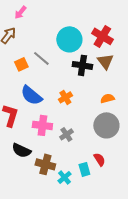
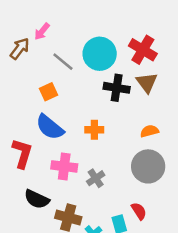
pink arrow: (20, 12) -> (42, 31), moved
gray line: (41, 58) -> (63, 62), moved
orange square: (21, 64) -> (48, 92), moved
orange cross: (65, 97) -> (94, 130), turned 32

